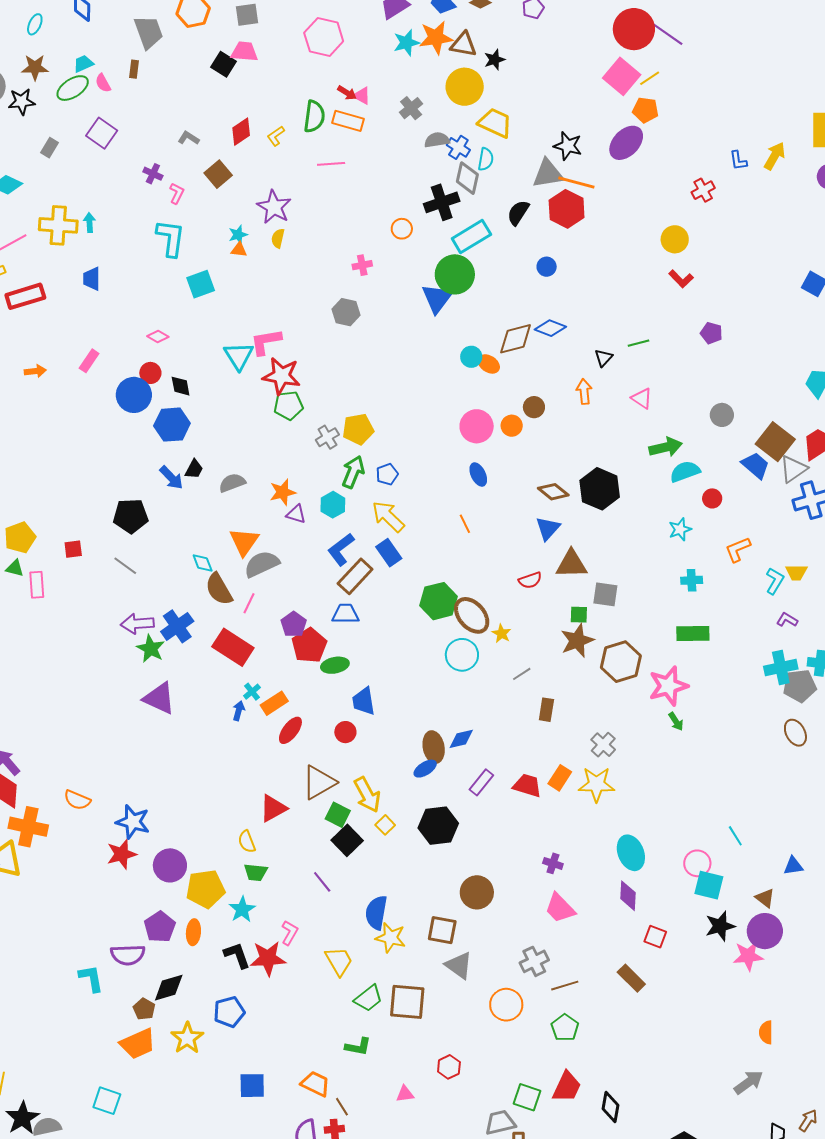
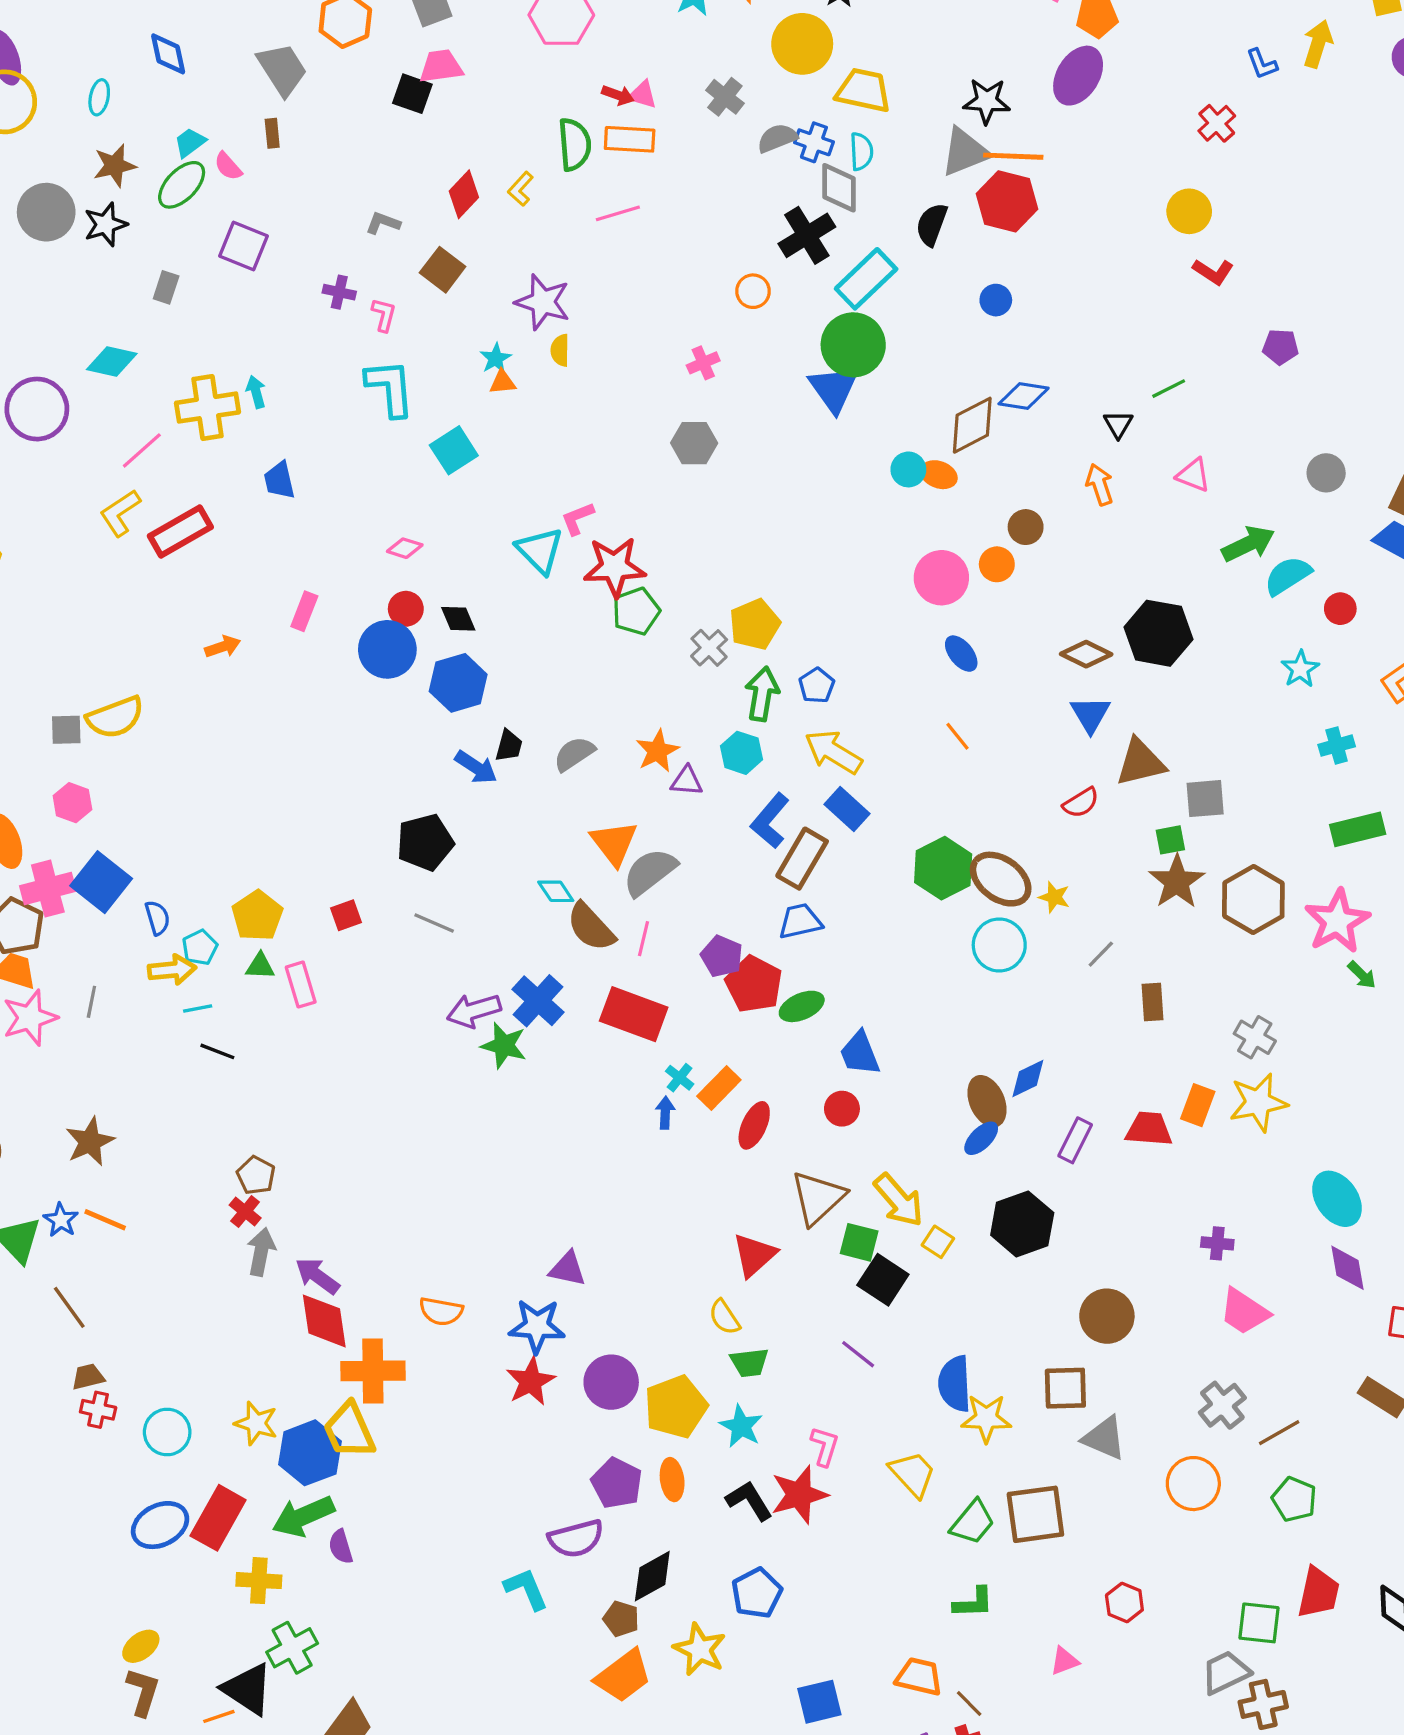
pink L-shape: (266, 342) -> (578, 518), size x0.7
purple triangle: (159, 698) -> (568, 1269), moved, size x0.7

